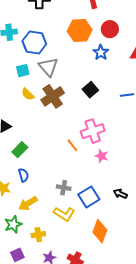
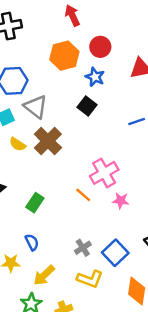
black square: (90, 90) -> (87, 106), moved
green rectangle: (20, 150) -> (35, 203), moved
gray cross: (64, 188) -> (83, 248), turned -32

